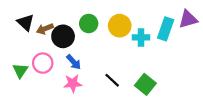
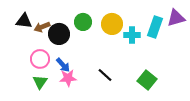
black triangle: (26, 22) -> (24, 21), turned -36
blue arrow: (74, 62) -> (63, 65), moved
green triangle: (20, 71) -> (40, 82), moved
green square: (145, 84) -> (147, 80), moved

